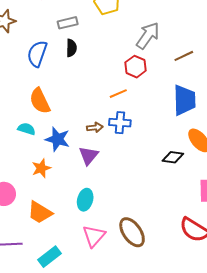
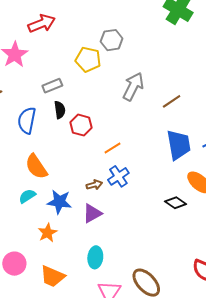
red hexagon: (136, 67) -> (81, 125), moved
blue cross: (120, 123) -> (118, 176), turned -30
cyan semicircle: (27, 129) -> (27, 196), turned -42
purple triangle: (89, 156) -> (92, 213), turned 30
black diamond: (173, 157) -> (176, 203), turned 35

